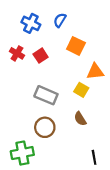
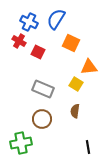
blue semicircle: (60, 20) -> (56, 19), size x1.5
red cross: (17, 53) -> (19, 41), moved
red square: (41, 56) -> (38, 52), turned -32
brown semicircle: (80, 119) -> (75, 111), turned 40

